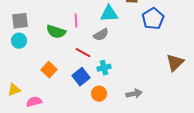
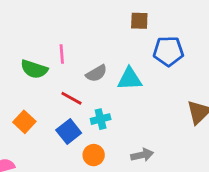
cyan triangle: (109, 14) -> (130, 79), moved
blue pentagon: (153, 19) -> (168, 51), turned 30

